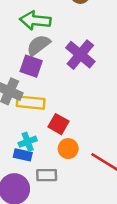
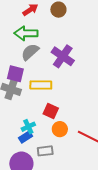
purple square: (31, 66) -> (15, 74), moved
yellow rectangle: (31, 103) -> (41, 85), moved
blue rectangle: (23, 155) -> (25, 137), turned -40

